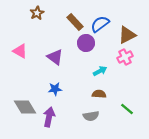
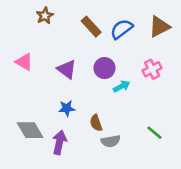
brown triangle: (127, 35) -> (159, 27), moved
purple circle: (86, 43) -> (105, 68), moved
brown semicircle: (99, 94) -> (96, 123), moved, turned -112

